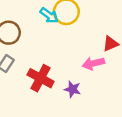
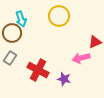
cyan arrow: (49, 15) -> (21, 19), moved, turned 35

